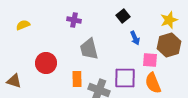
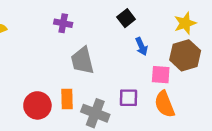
red circle: (46, 63) -> (37, 105), moved
purple square: (125, 78) -> (129, 98), size x0.7

